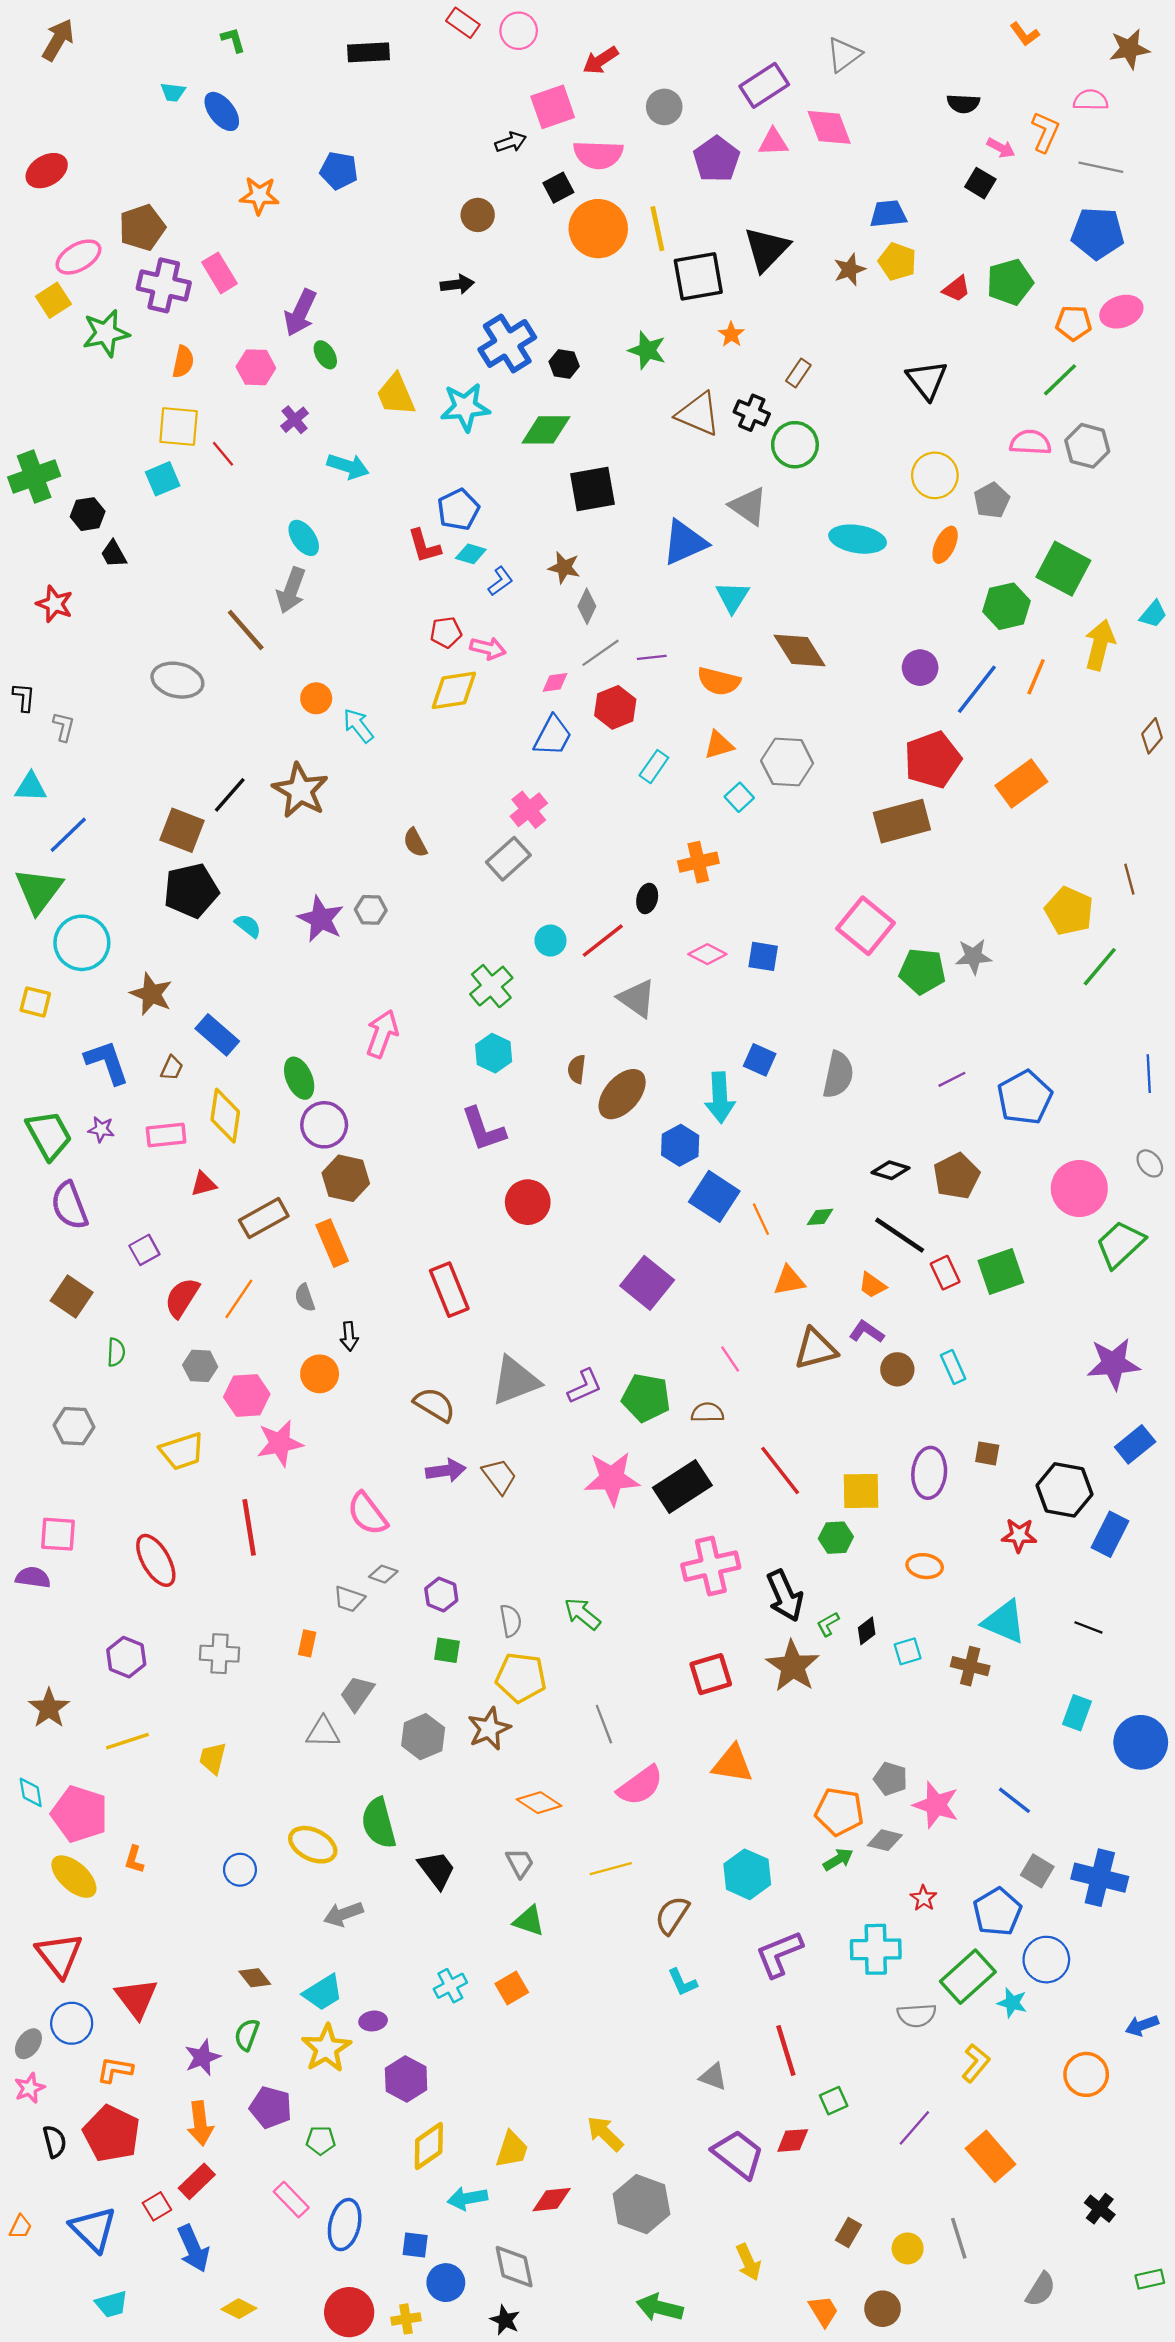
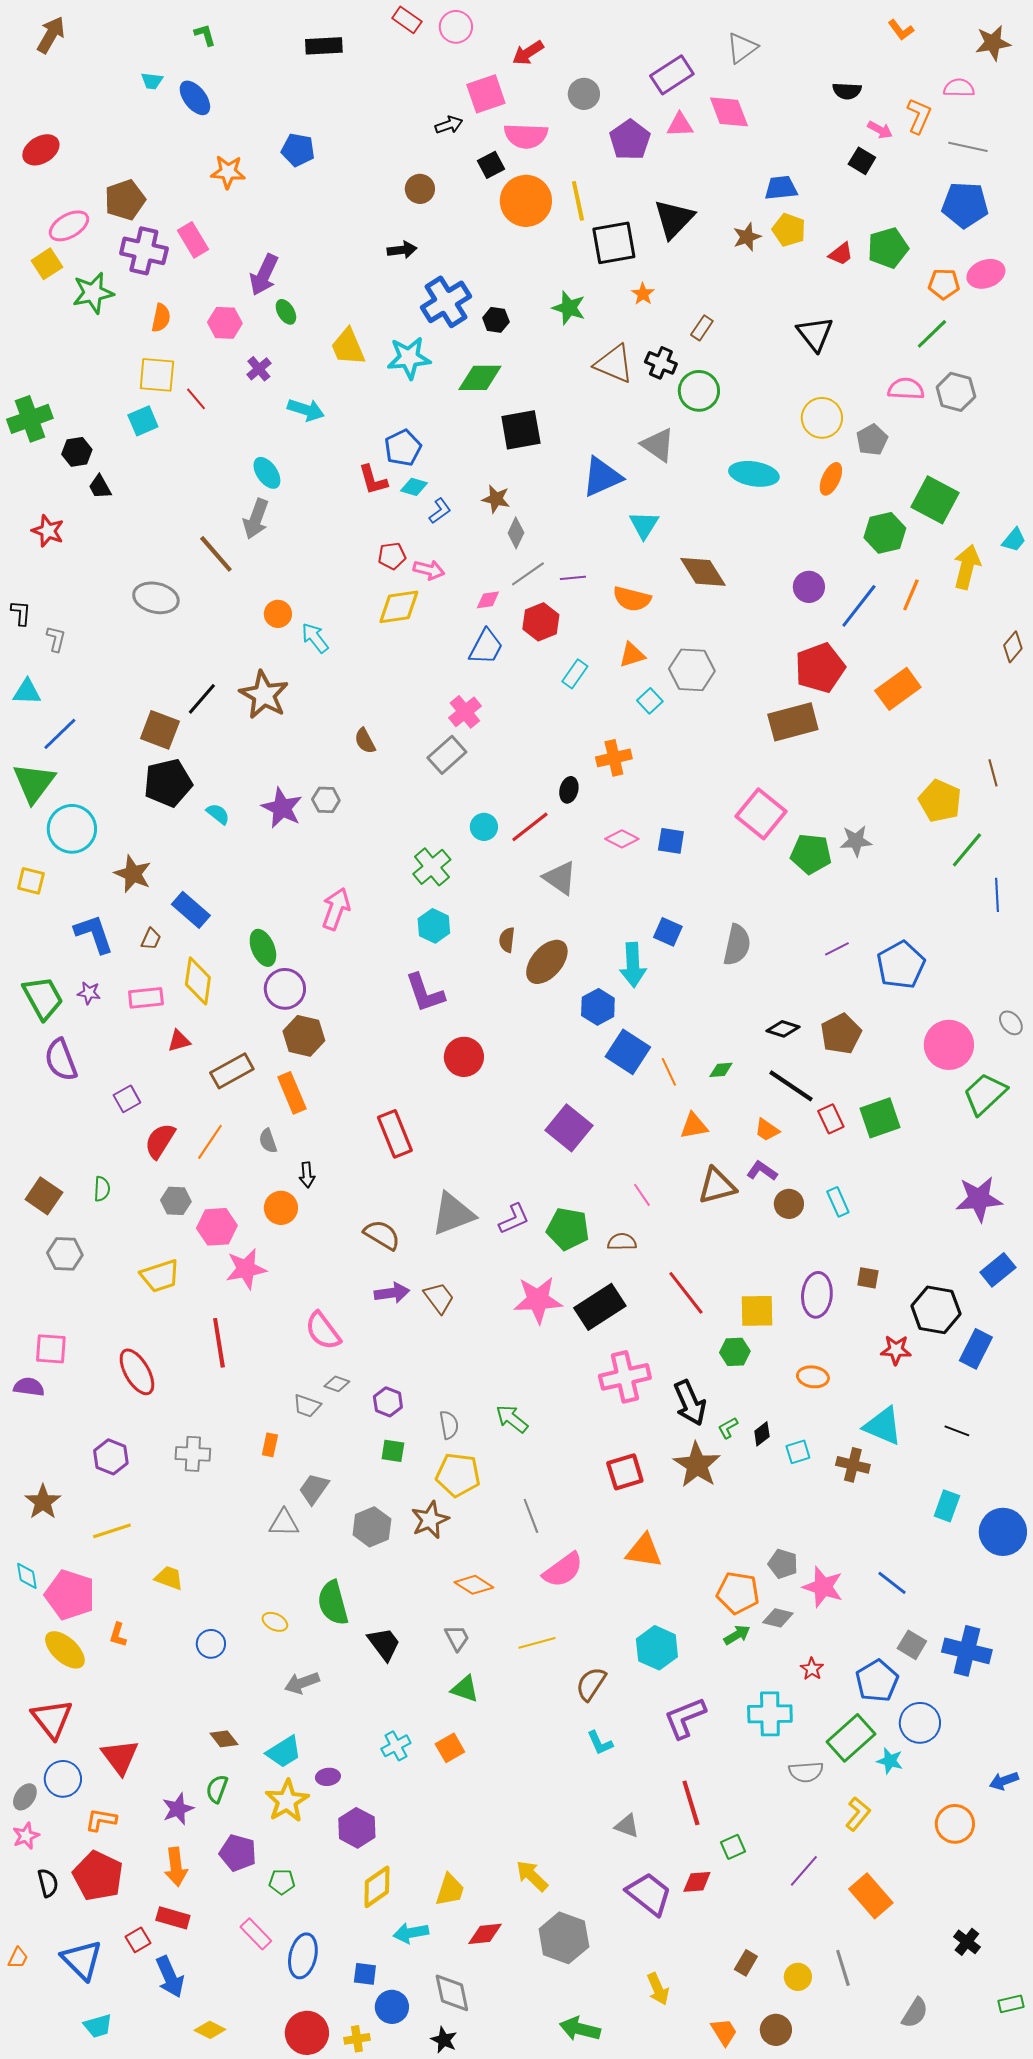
blue line: (1149, 1074) -> (997, 895), moved
brown square: (72, 1297) -> (44, 1196), moved
yellow trapezoid: (213, 1758) -> (169, 1578), moved, turned 96
yellow ellipse: (313, 1845) -> (275, 1622), size x0.6
red rectangle: (197, 2181) -> (173, 1918), turned 60

